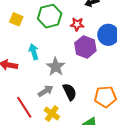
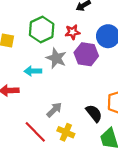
cyan arrow: (34, 52) -> (33, 71), turned -63
gray star: (56, 67) -> (56, 58), moved
black semicircle: (70, 92) -> (94, 113), moved

